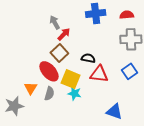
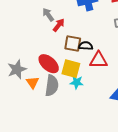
brown square: (59, 53) -> (73, 43), moved, turned -30
gray semicircle: (49, 94) -> (52, 86), size x1.5
gray star: (14, 106) -> (17, 69), moved

